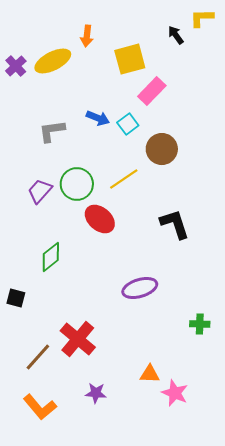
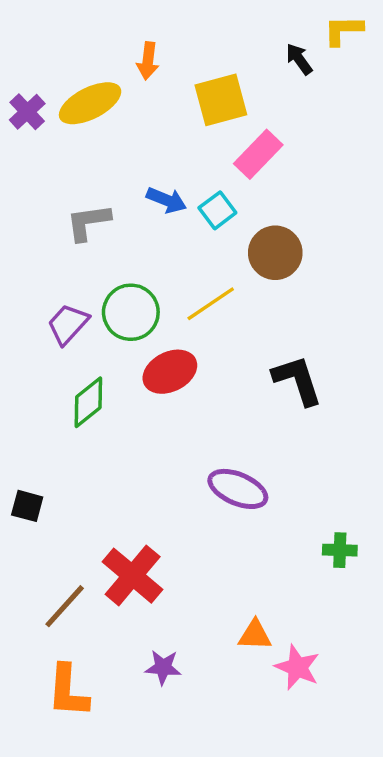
red ellipse: (100, 219) -> (170, 372), turned -68
green diamond: (51, 257) -> (88, 402), moved
purple ellipse: (140, 288) -> (238, 489), turned 40
orange L-shape: (40, 407) -> (68, 691), turned 44

